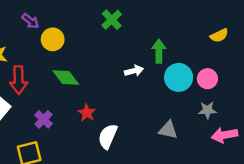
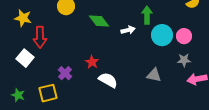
green diamond: (66, 77) -> (99, 21), moved
purple cross: (43, 119) -> (65, 73), moved
white semicircle: (108, 136) -> (108, 80), turned 96

